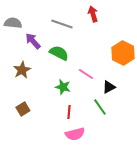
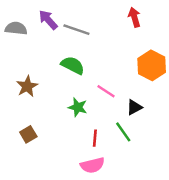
red arrow: (93, 14) -> (134, 17), moved
purple arrow: (33, 41) -> (48, 20), moved
red line: (69, 112) -> (95, 138), moved

